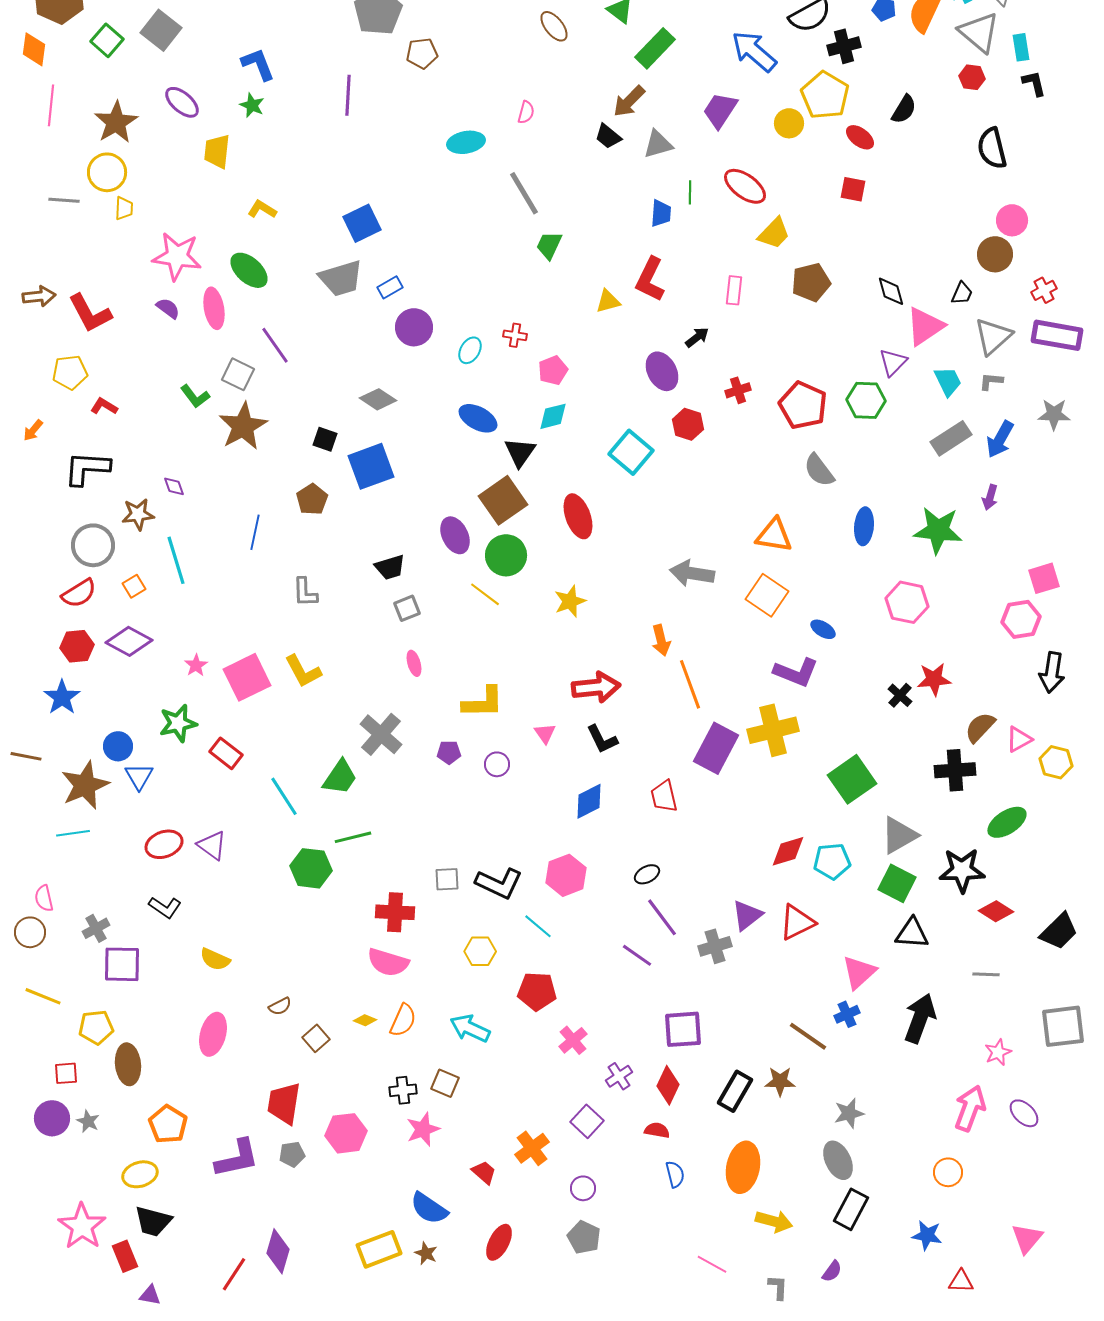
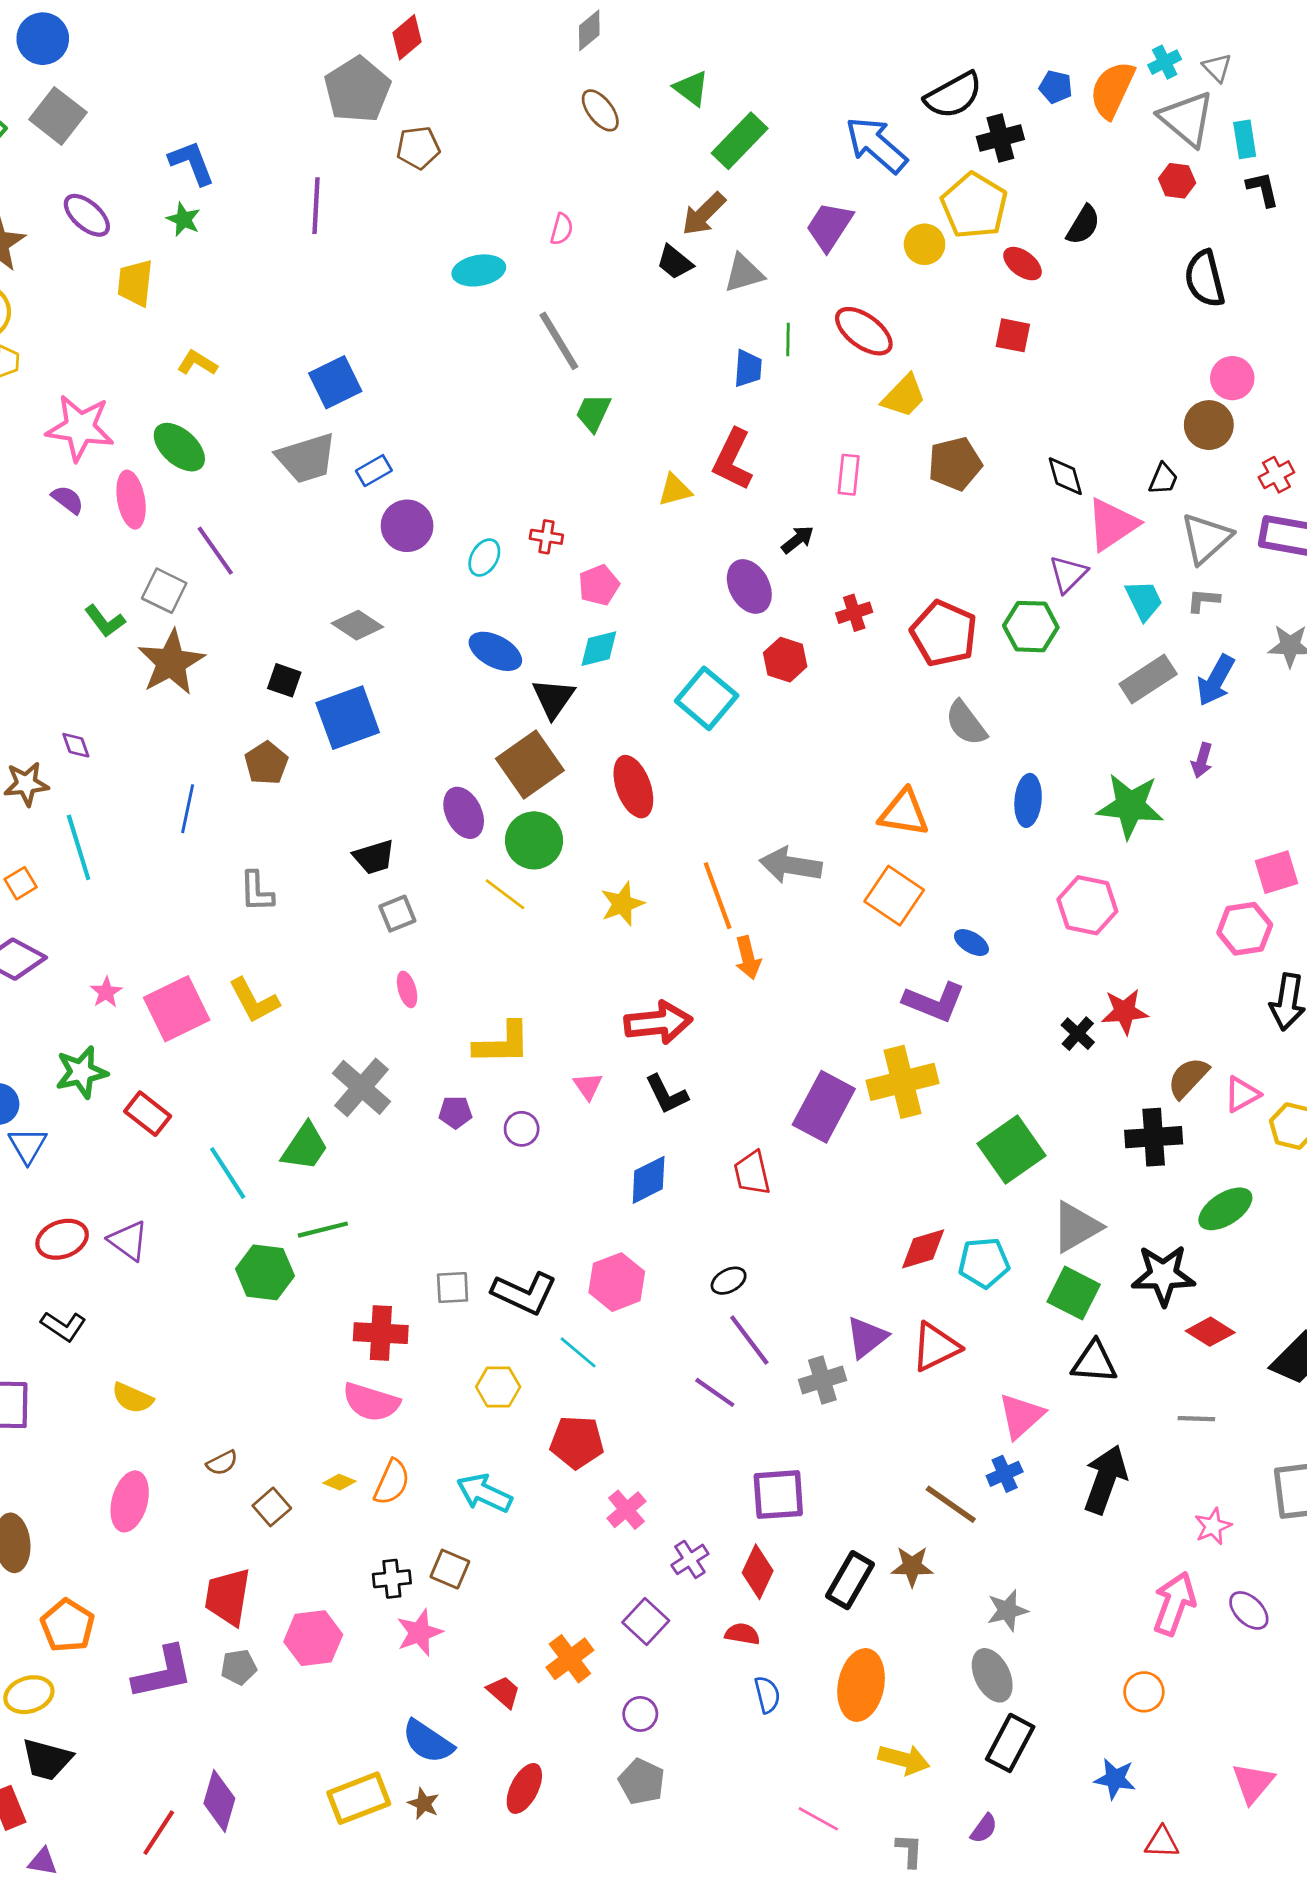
orange line: (690, 684) -> (718, 896), moved

